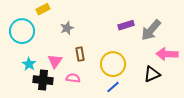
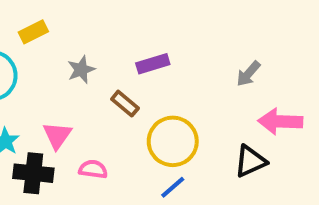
purple rectangle: (126, 25) -> (153, 64), moved
gray arrow: (151, 30) -> (248, 74), size x0.6
brown rectangle: (80, 54) -> (125, 104), moved, turned -40

